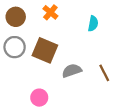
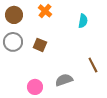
brown square: (45, 50) -> (40, 45), size x0.6
gray semicircle: (72, 71) -> (64, 80), moved

